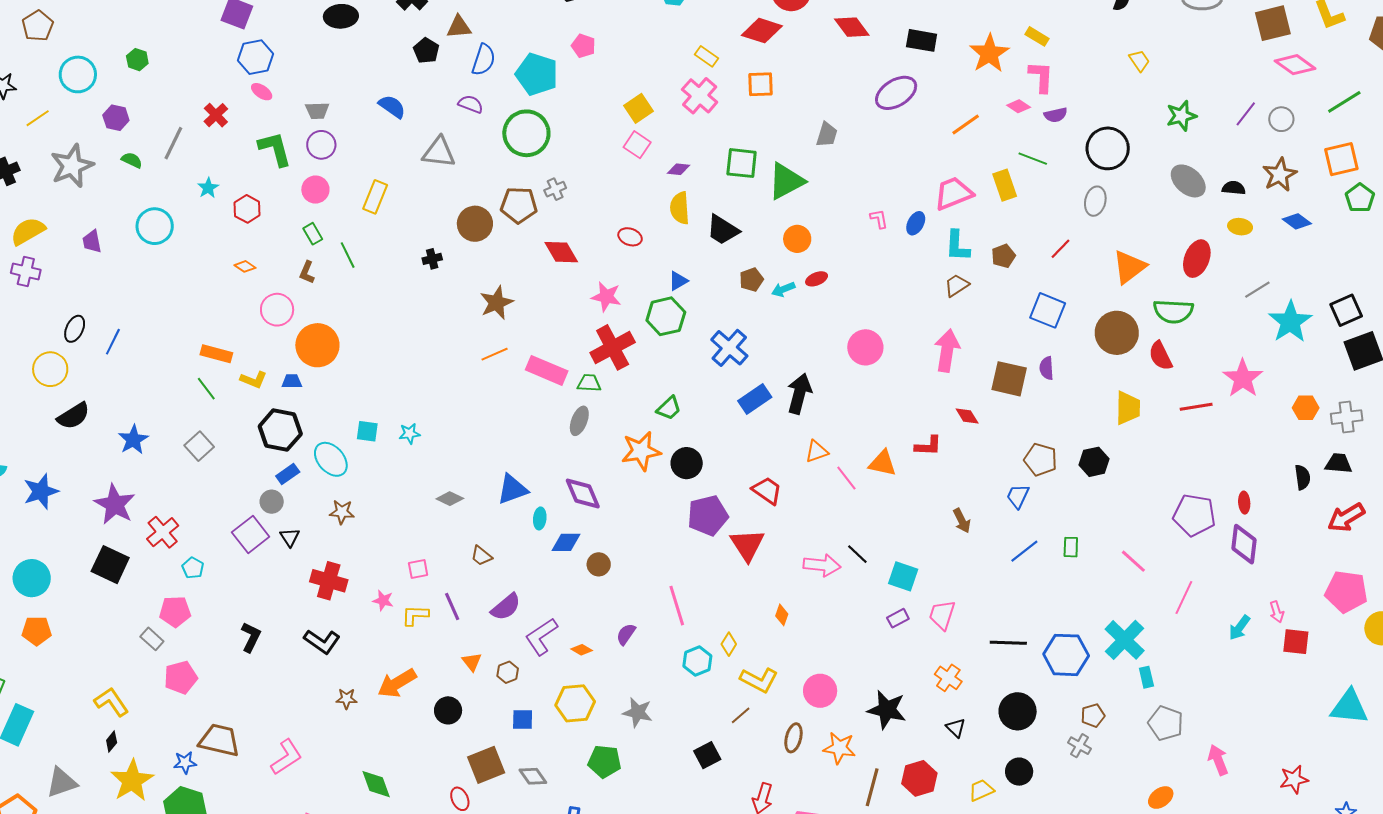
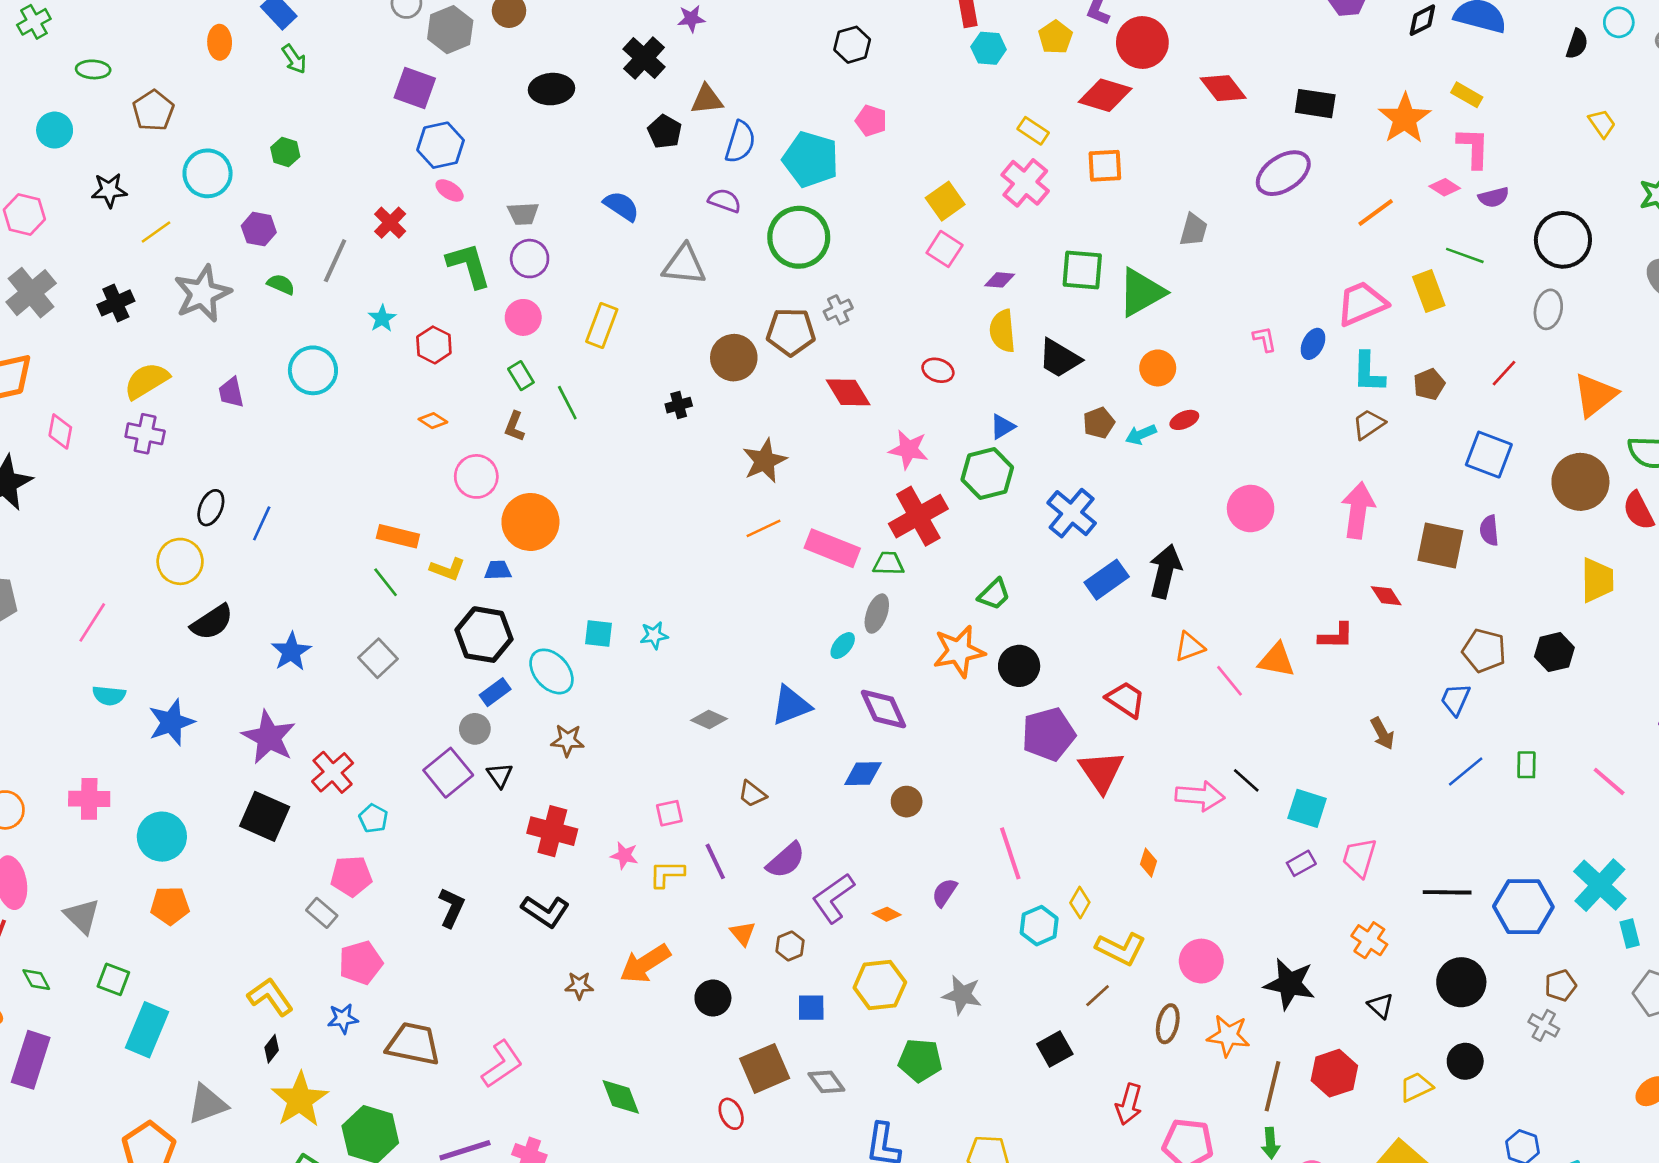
cyan ellipse: (540, 518) -> (843, 646), moved, turned 35
blue star: (185, 763) -> (343, 1018), moved

